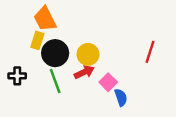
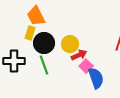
red arrow: (84, 72) -> (79, 55), moved
black cross: (17, 76) -> (14, 61), size x1.5
blue semicircle: (121, 97) -> (96, 78), size x1.5

